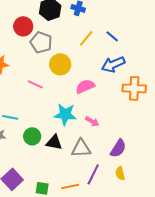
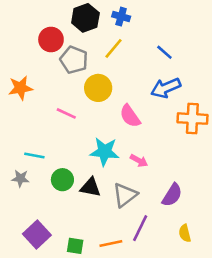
yellow line: (86, 38) -> (113, 48), moved
pink semicircle: (85, 86) -> (130, 116), turned -102
gray triangle: (81, 148) -> (125, 195), turned -35
yellow semicircle: (120, 173) -> (185, 233), moved

